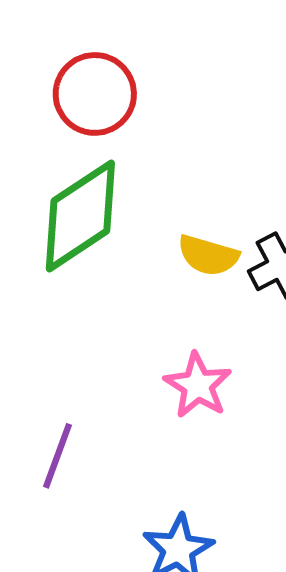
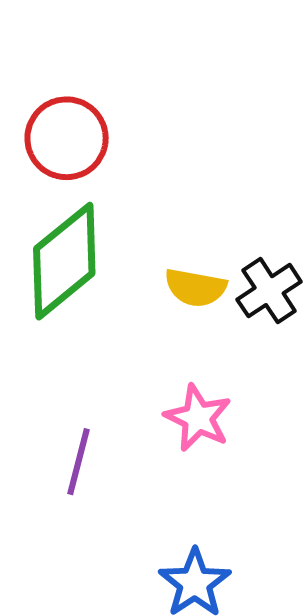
purple line: (57, 456) -> (79, 462), moved

